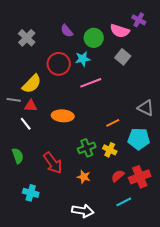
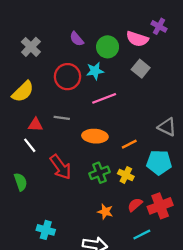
yellow semicircle: (32, 84) -> (23, 92), moved
gray line: (14, 100) -> (62, 118), moved
orange ellipse: (63, 116) -> (95, 136), moved
red arrow: (53, 163) -> (61, 167), moved
orange star: (84, 177) -> (105, 212), moved
cyan cross: (31, 193) -> (46, 230), moved

